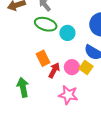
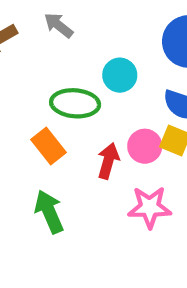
green ellipse: (46, 24) -> (75, 103), moved
orange rectangle: (43, 58) -> (48, 146), moved

